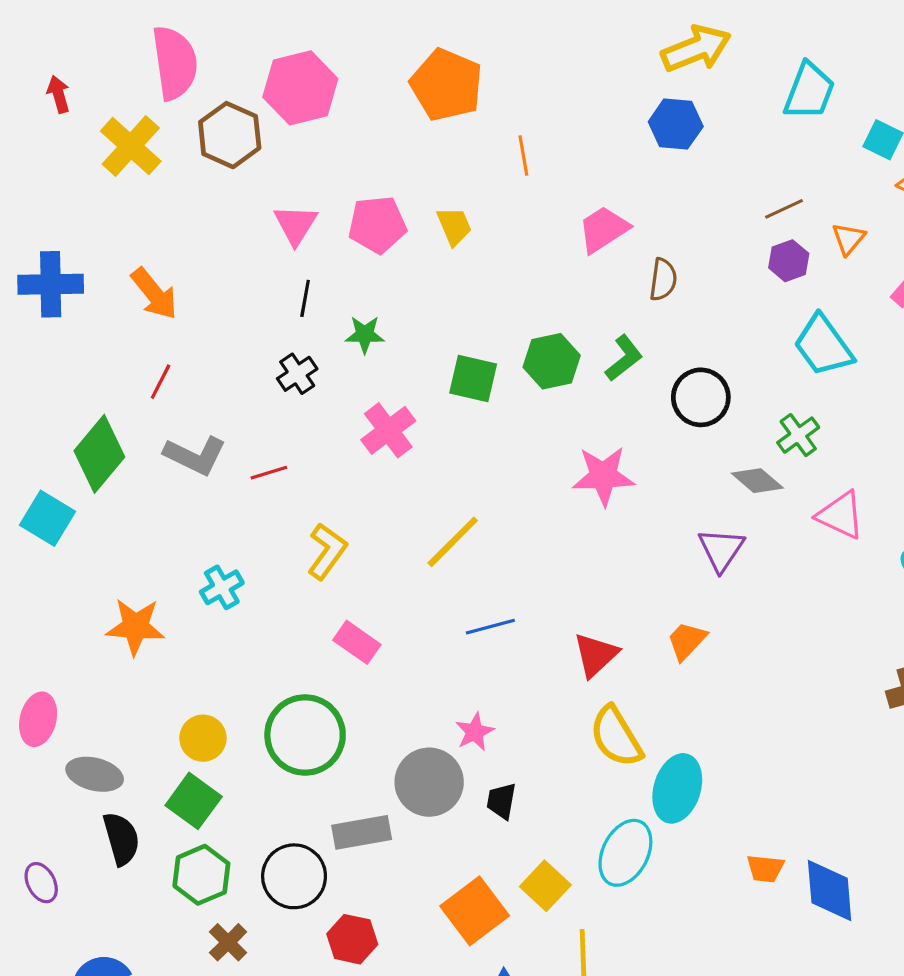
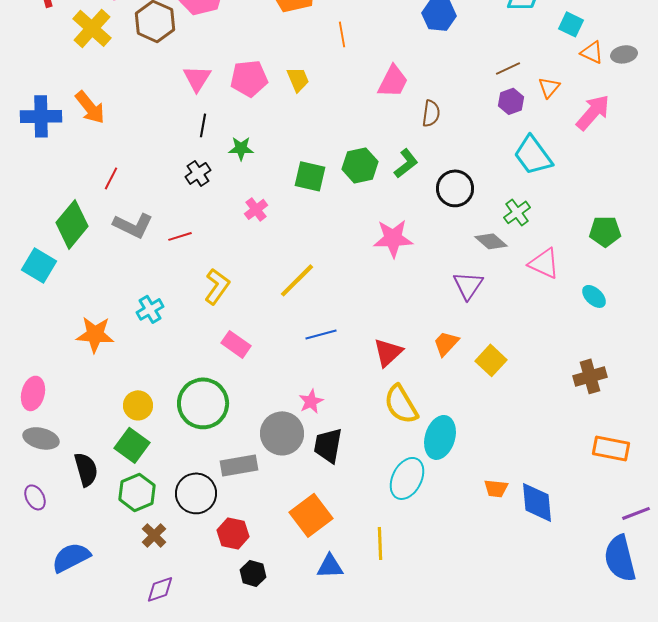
pink trapezoid: (603, 229) -> (393, 81), turned 150
orange arrow: (154, 294) -> (90, 107), moved
pink cross: (388, 430) -> (256, 209), size x0.7
gray ellipse: (95, 774) -> (41, 438), moved
black trapezoid: (501, 801) -> (328, 445), size x1.5
yellow square: (545, 886) -> (491, 360), moved

